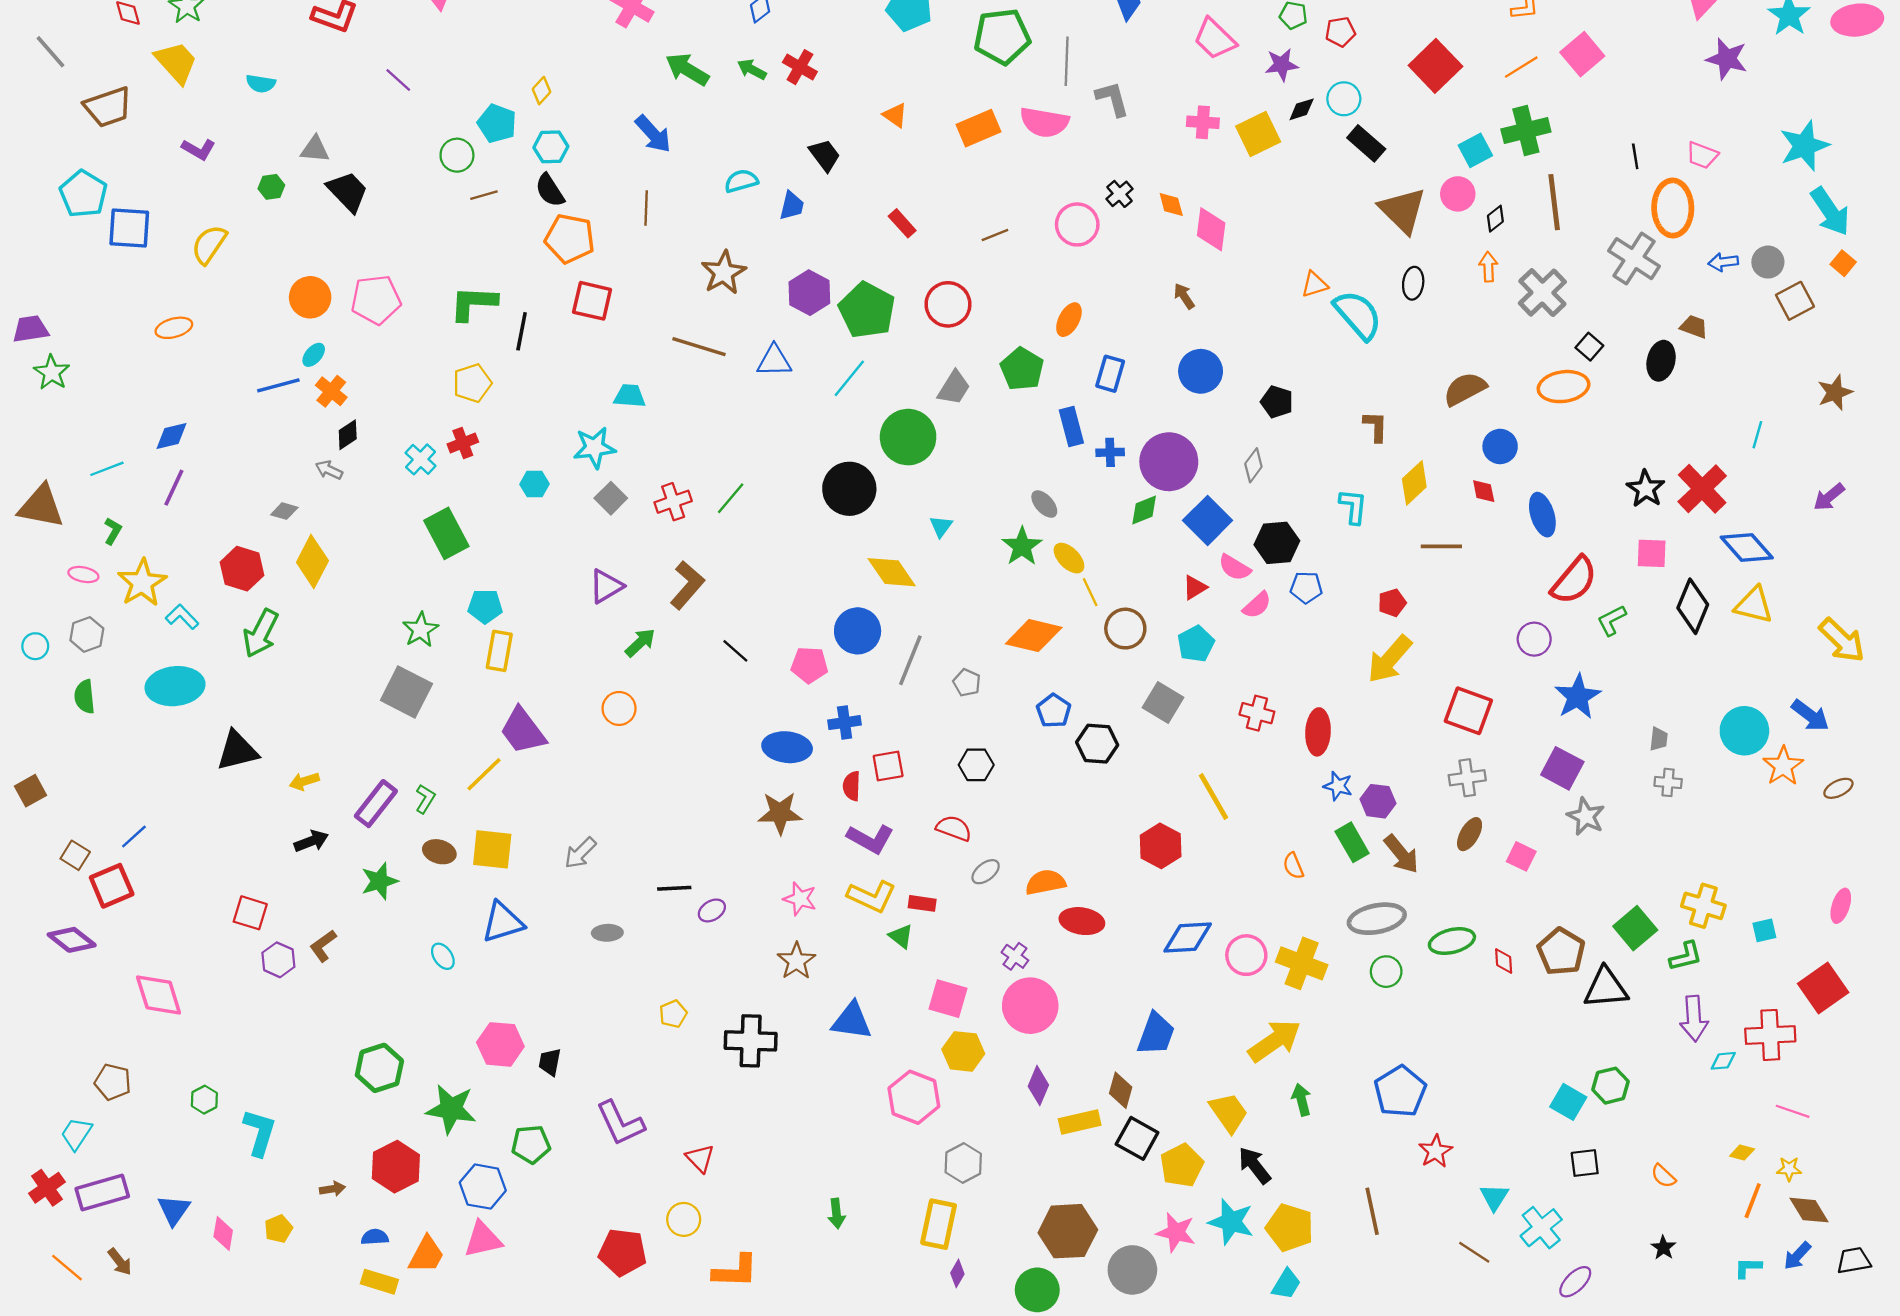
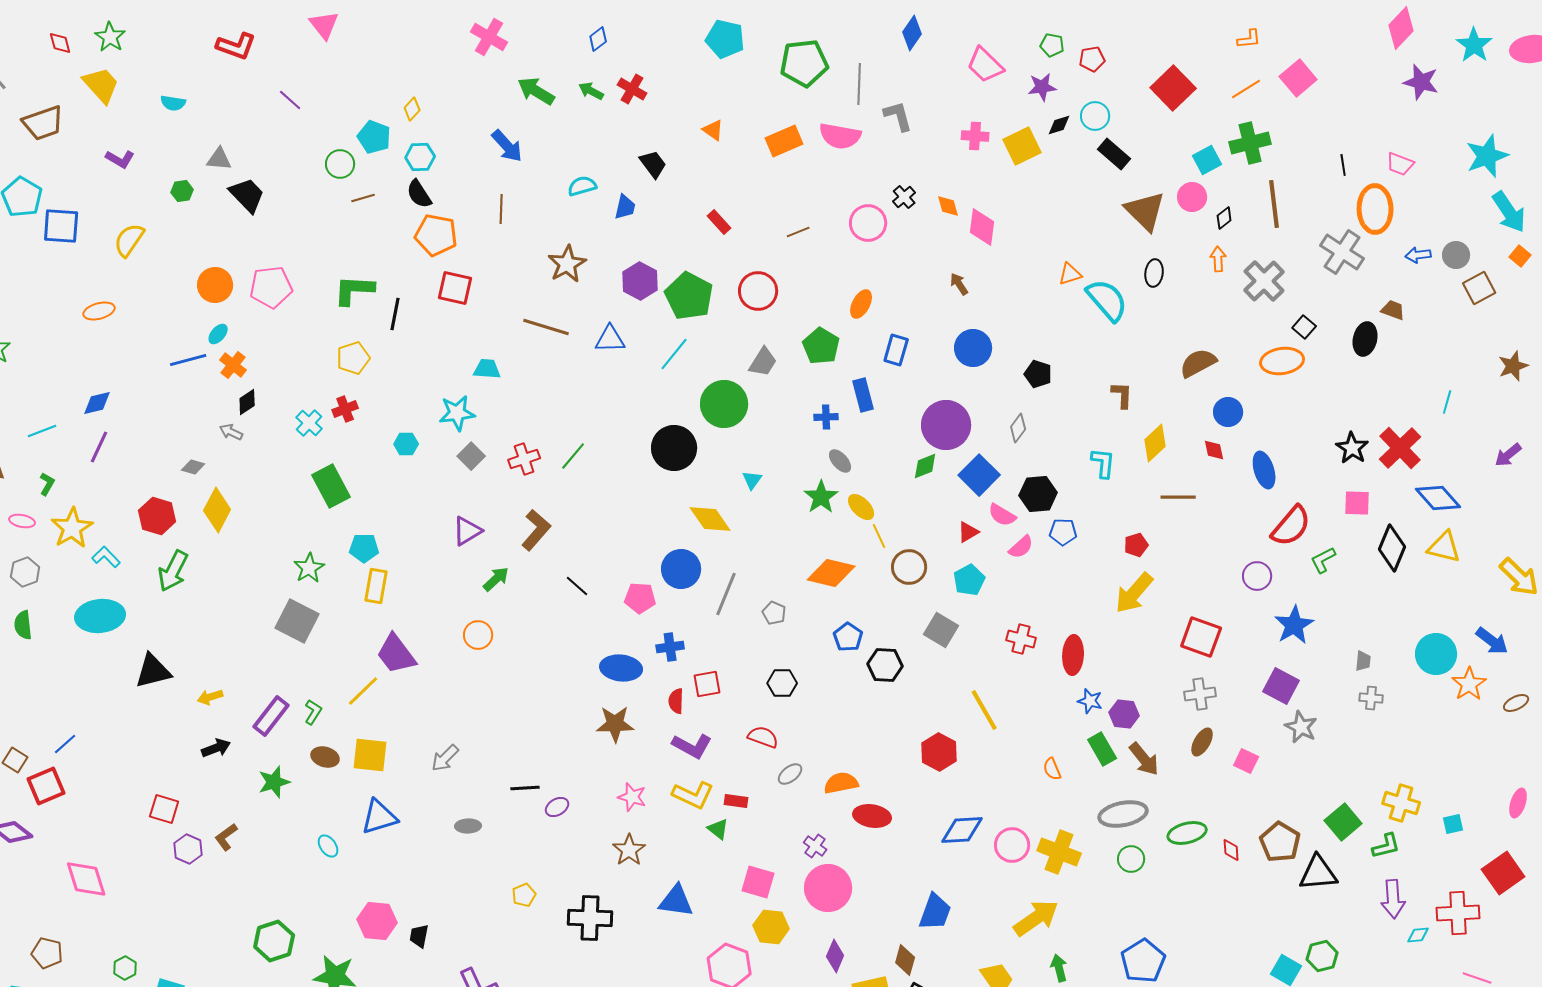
blue cross: (1110, 452) -> (826, 417), moved

